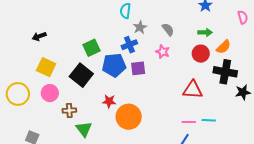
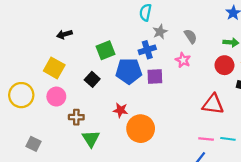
black arrow: (39, 36) -> (64, 34), moved
black square: (81, 75) -> (92, 79), size x0.6

